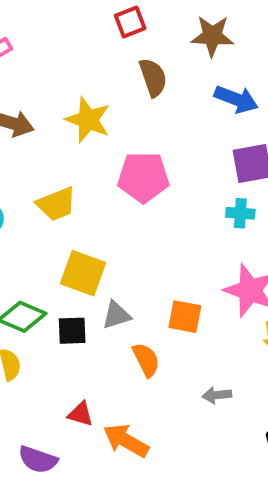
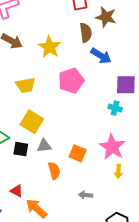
brown star: (212, 36) -> (106, 17), moved
blue arrow: (236, 99) -> (101, 56), moved
pink pentagon: (143, 177) -> (71, 81), turned -30

